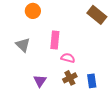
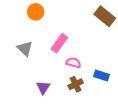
pink rectangle: (55, 40) -> (59, 43), turned 30
blue rectangle: (92, 81) -> (102, 76), moved, turned -64

